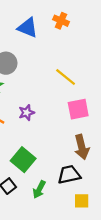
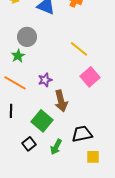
pink square: (78, 109) -> (90, 77), turned -30
brown arrow: (82, 147) -> (61, 101), moved

